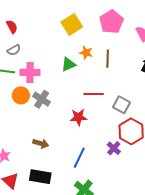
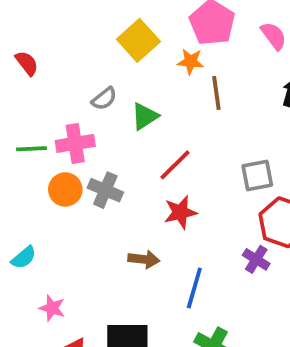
gray semicircle: (14, 50) -> (104, 99), moved
orange star: (86, 53) -> (191, 61), moved
red line: (94, 94) -> (175, 165), moved, turned -36
gray square: (122, 105) -> (257, 175), turned -30
brown arrow: (41, 143) -> (144, 259), moved

